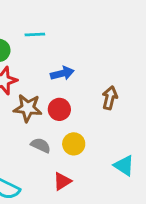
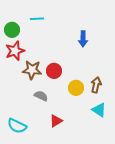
blue arrow: (62, 73) -> (83, 39), moved, turned 105
brown arrow: (110, 98) -> (96, 85), moved
yellow circle: (74, 144) -> (76, 88), moved

